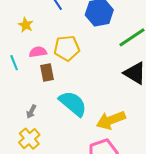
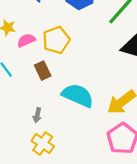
pink semicircle: (38, 52) -> (26, 40), moved

